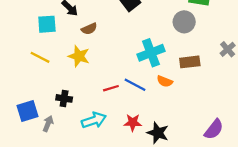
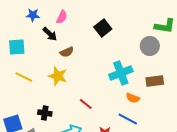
cyan square: (47, 24) -> (17, 47), moved
blue line: (135, 85) -> (128, 119), moved
red line: (111, 88) -> (86, 104), turned 56

